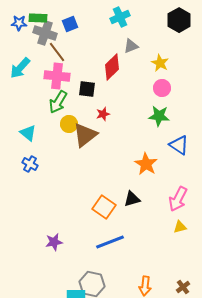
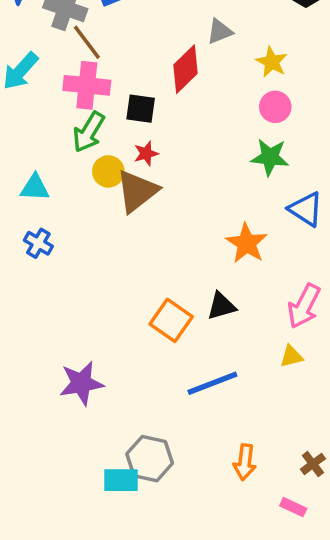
red star: (103, 114) -> (146, 154), moved
cyan triangle: (28, 133) -> (35, 188), turned -36
yellow triangle: (180, 227) -> (291, 356), moved
purple star: (54, 242) -> (81, 383), size x1.4
blue line: (110, 242) -> (212, 383), moved

